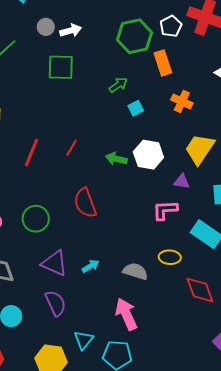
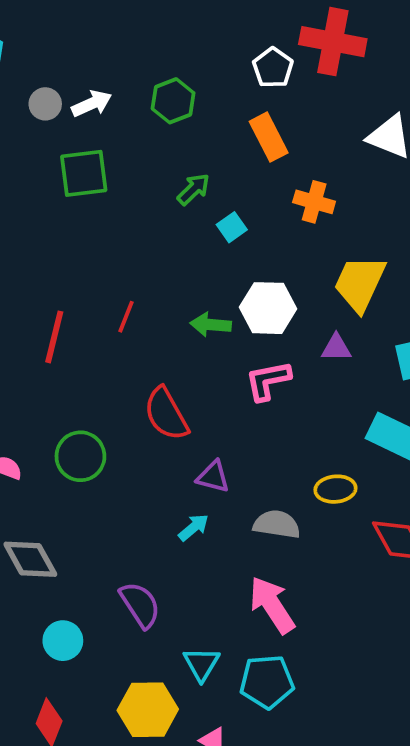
green hexagon: (135, 36) -> (173, 101), moved, size x0.7
pink L-shape: (165, 210) -> (268, 381), moved
purple triangle: (55, 263) -> (213, 477), moved, size x0.7

